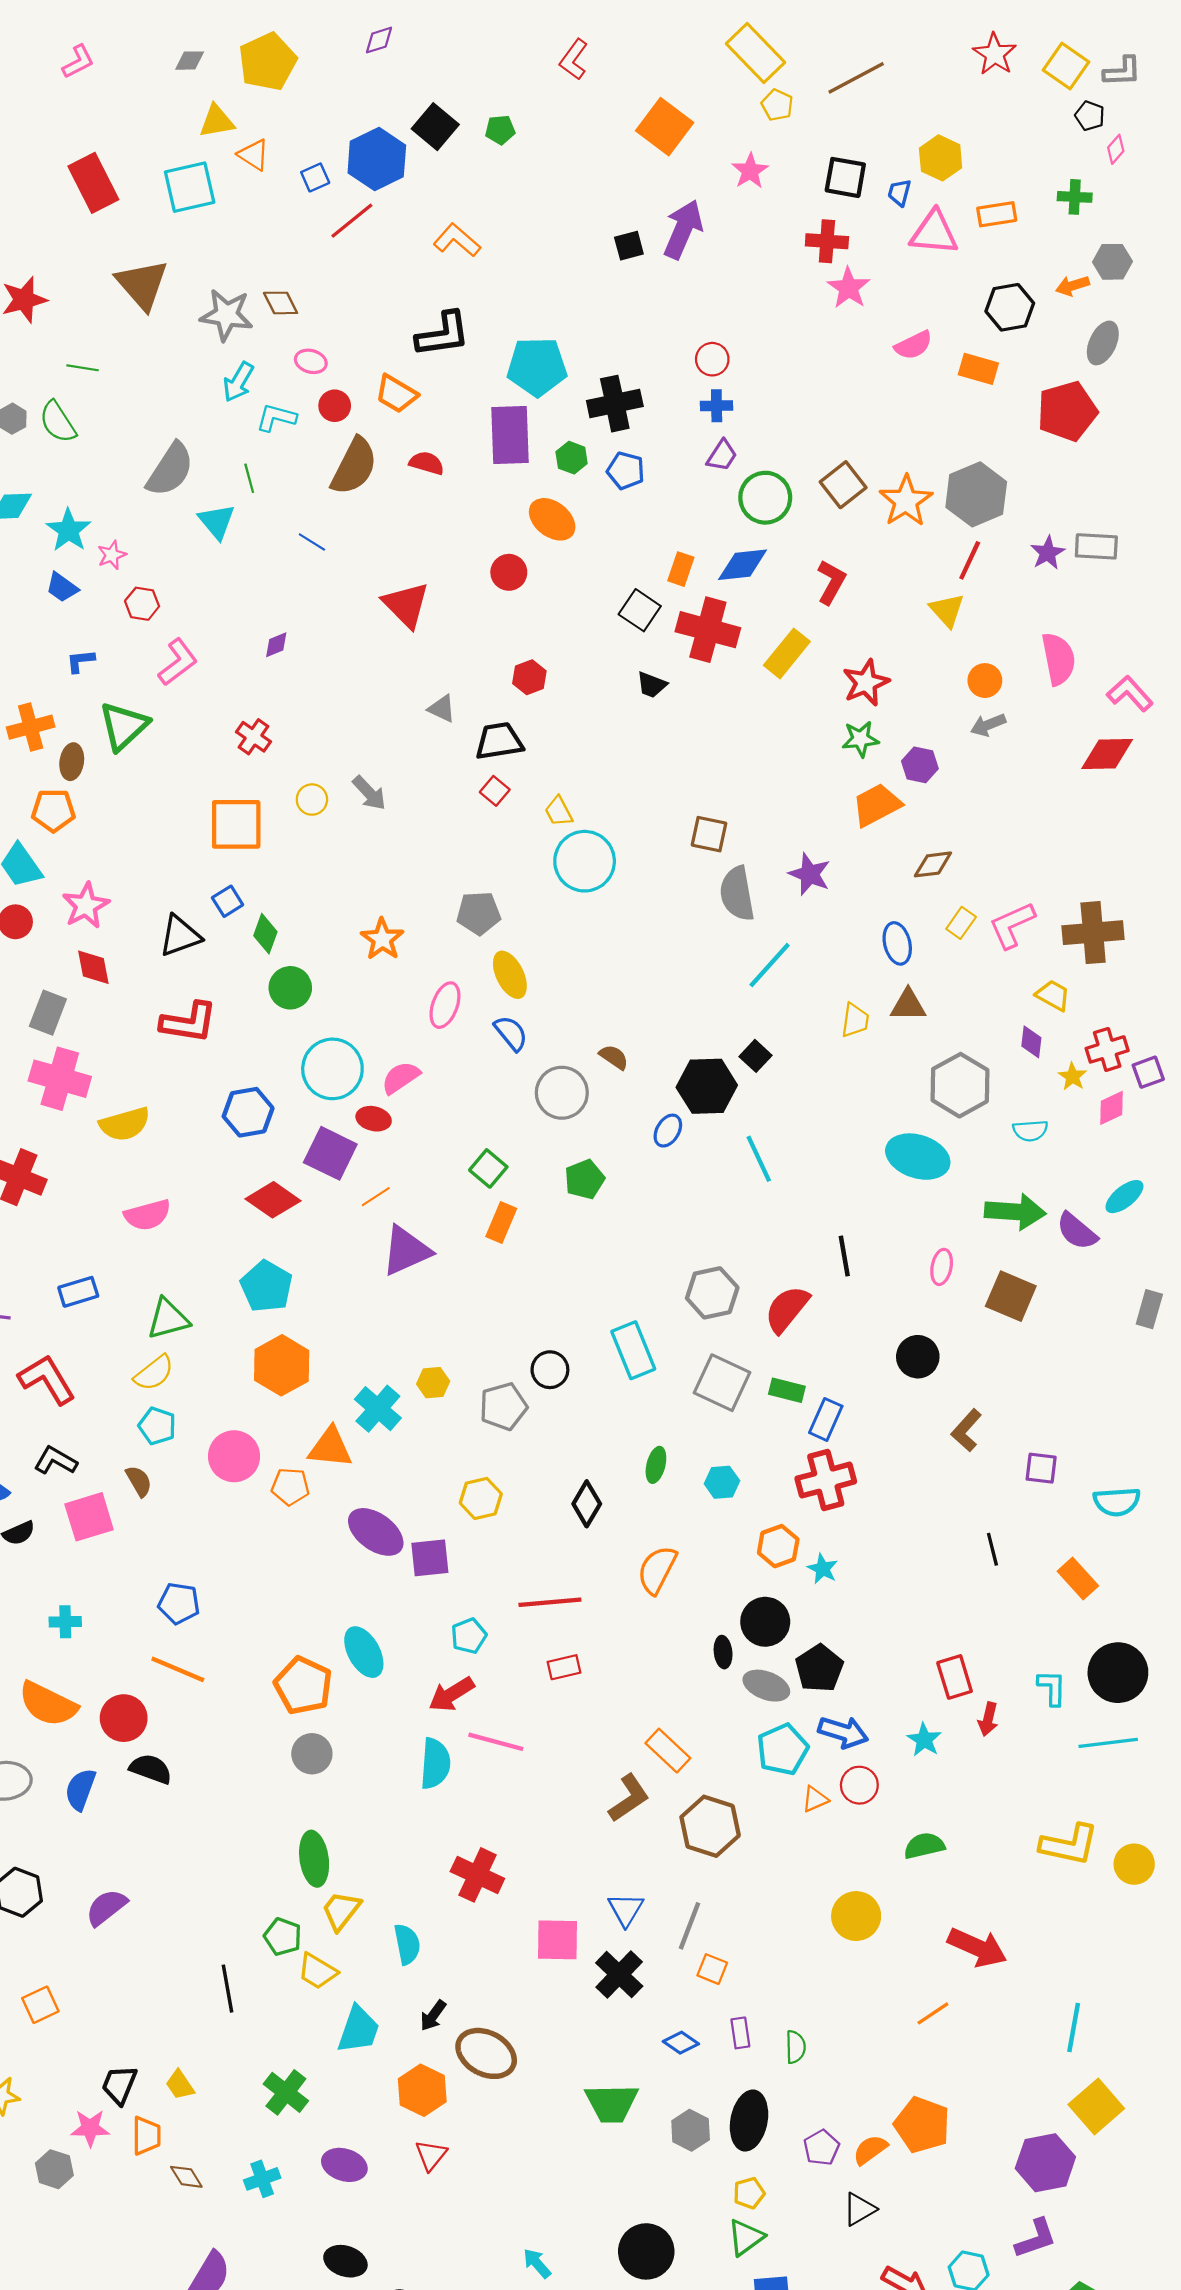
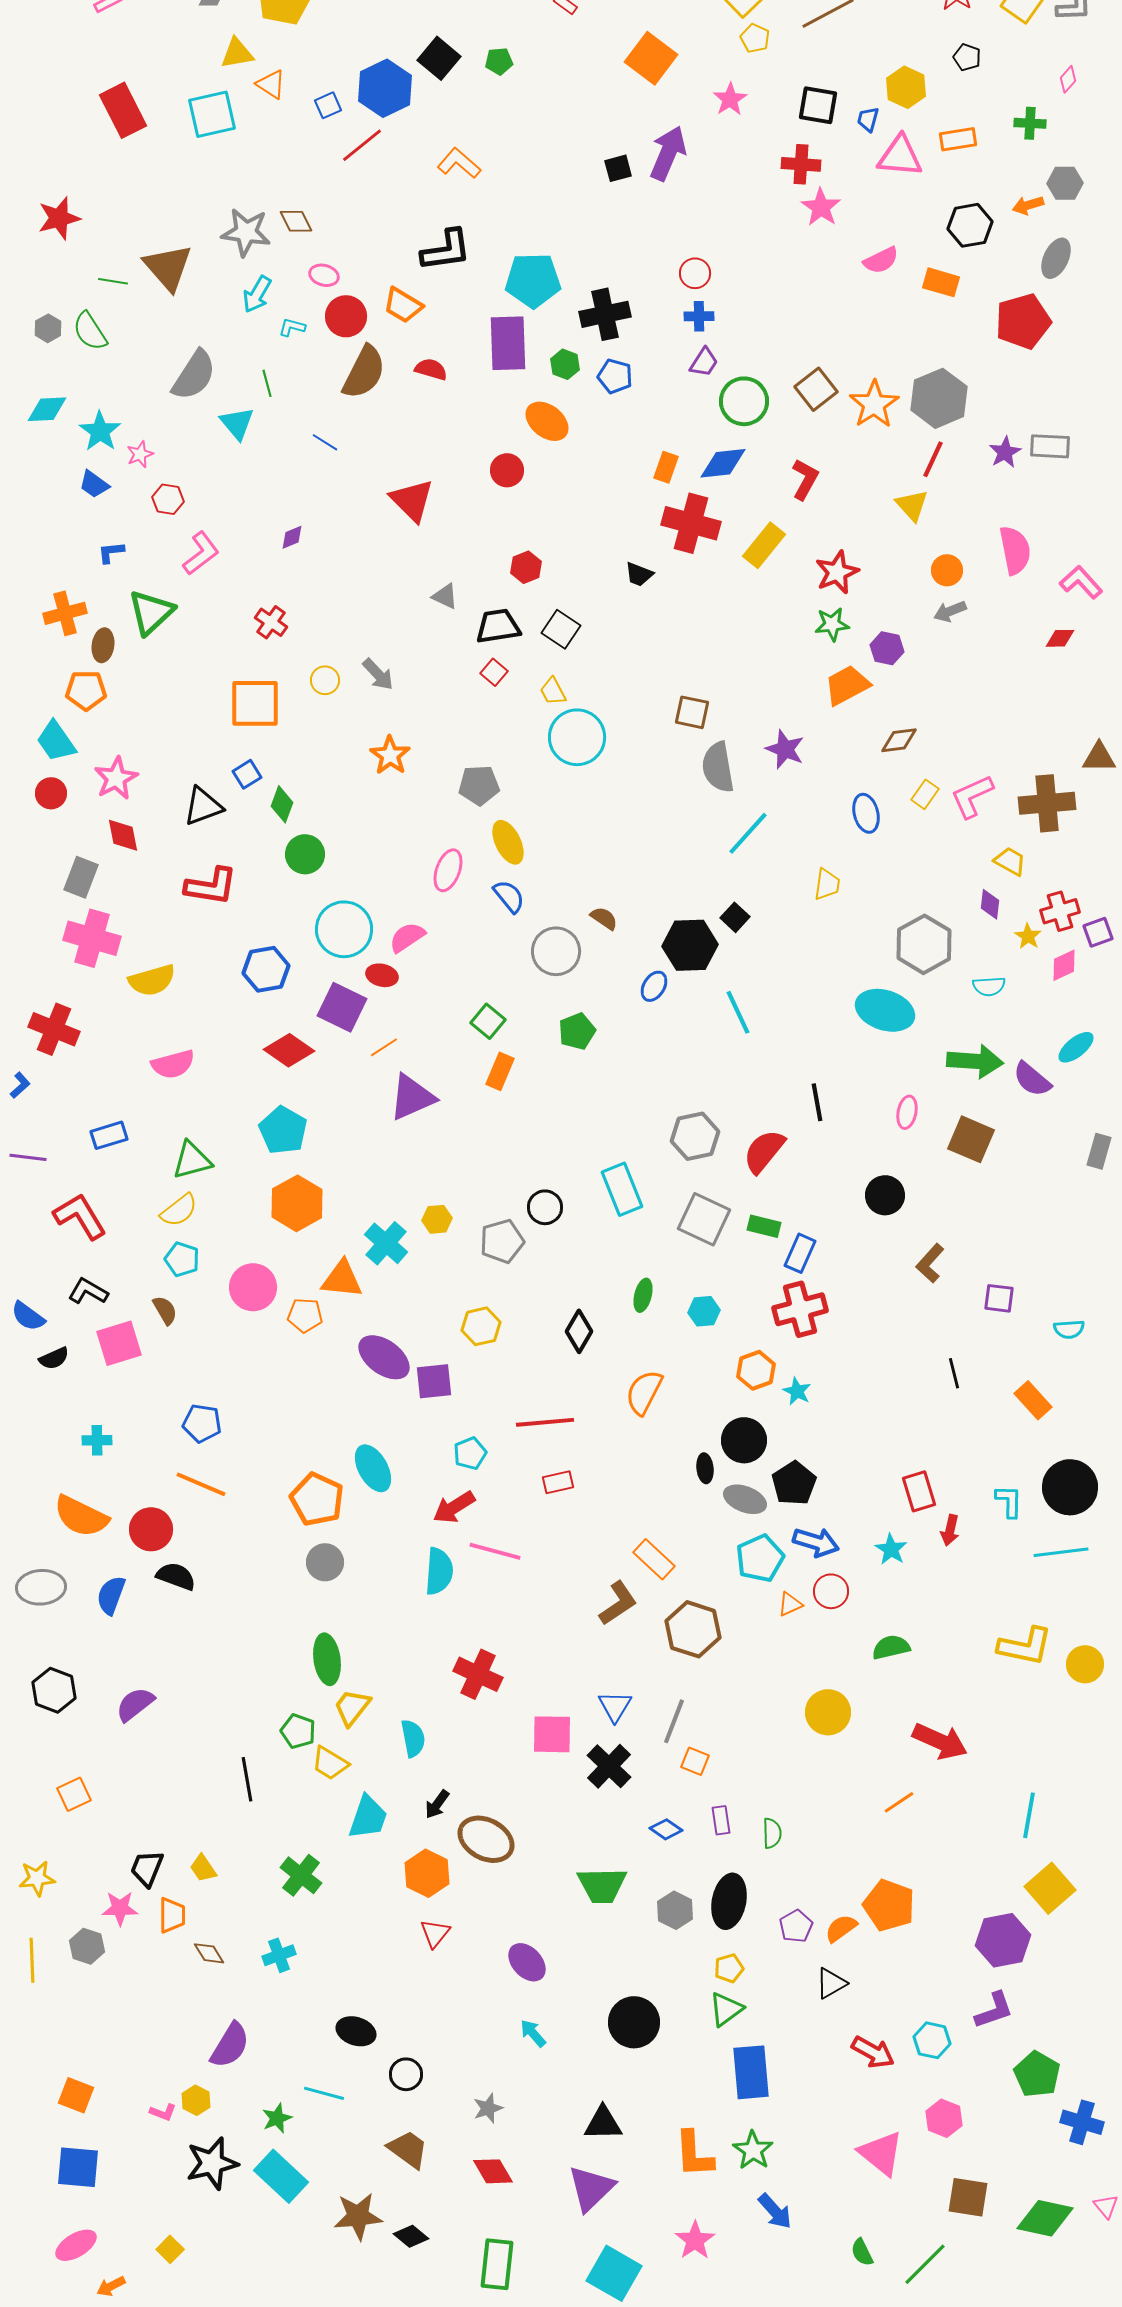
black pentagon: (1090, 116) -> (967, 57), moved
brown triangle: (142, 285) -> (168, 267), moved
red circle: (335, 406) -> (346, 316), size x1.4
cyan L-shape: (276, 418) -> (292, 327), size x0.7
black square: (640, 610) -> (561, 629), moved
red diamond: (1107, 754) -> (1060, 638), size x0.6
orange star: (382, 939) -> (390, 755), moved
brown triangle: (908, 1005) -> (1099, 757), moved
cyan semicircle: (1117, 1502) -> (1069, 1329), size x0.7
purple ellipse: (344, 2165) -> (527, 1962), moved, turned 30

